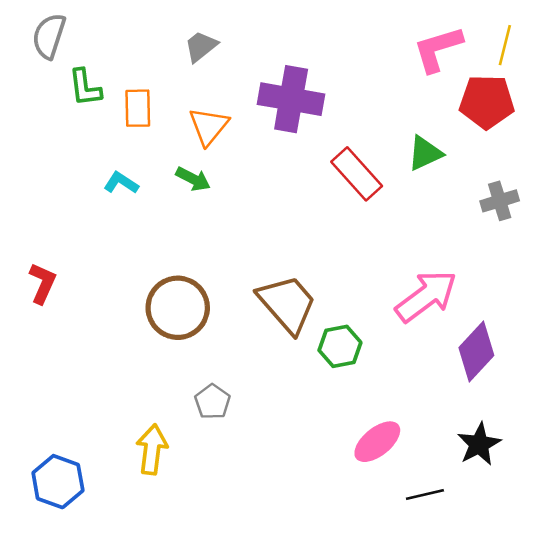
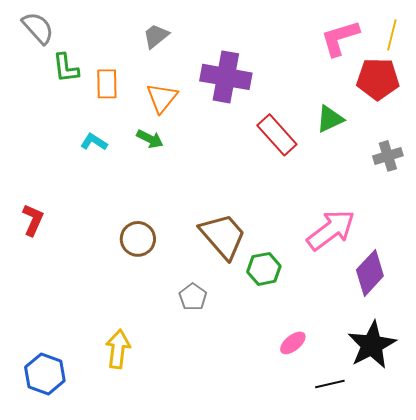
gray semicircle: (49, 36) -> (38, 28), turned 120
brown circle: (178, 308) -> (138, 239), size x0.7
gray pentagon: (212, 402) -> (193, 297), moved
pink ellipse: (377, 442) -> (293, 343), size x0.7
black star: (479, 444) -> (372, 345), size x1.4

